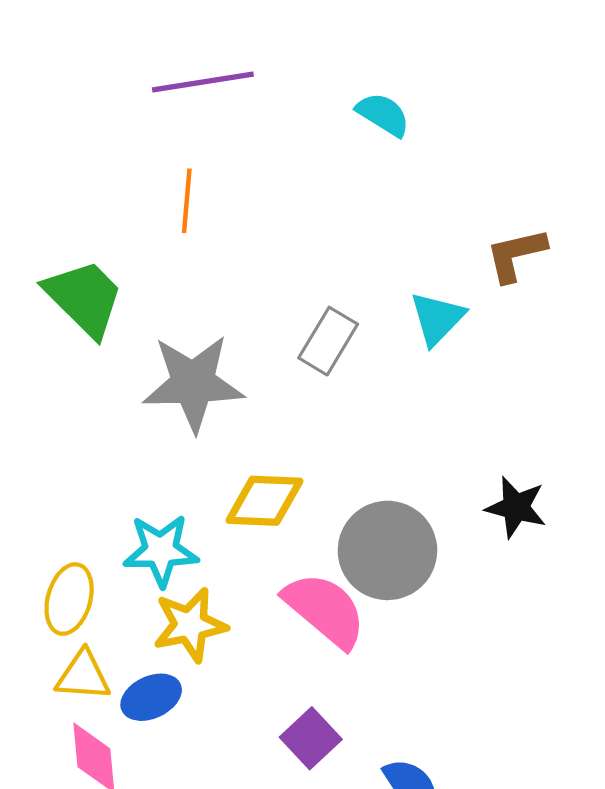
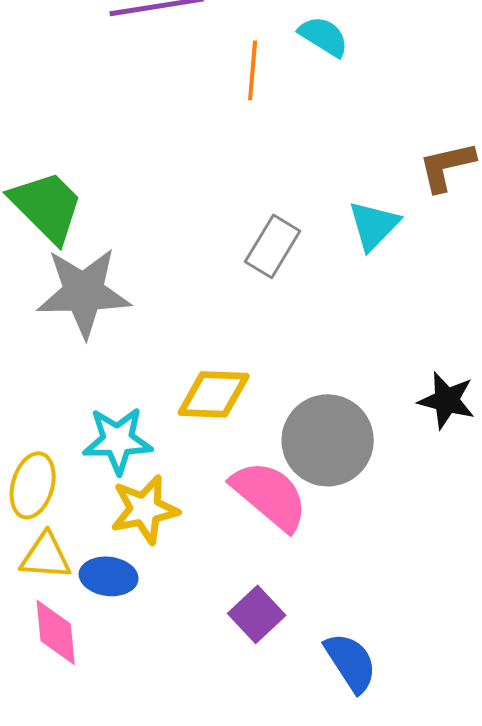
orange line: (187, 201) -> (253, 70), moved
gray star: (193, 383) -> (84, 292), moved
blue ellipse: (151, 697) -> (109, 576), turned 32

